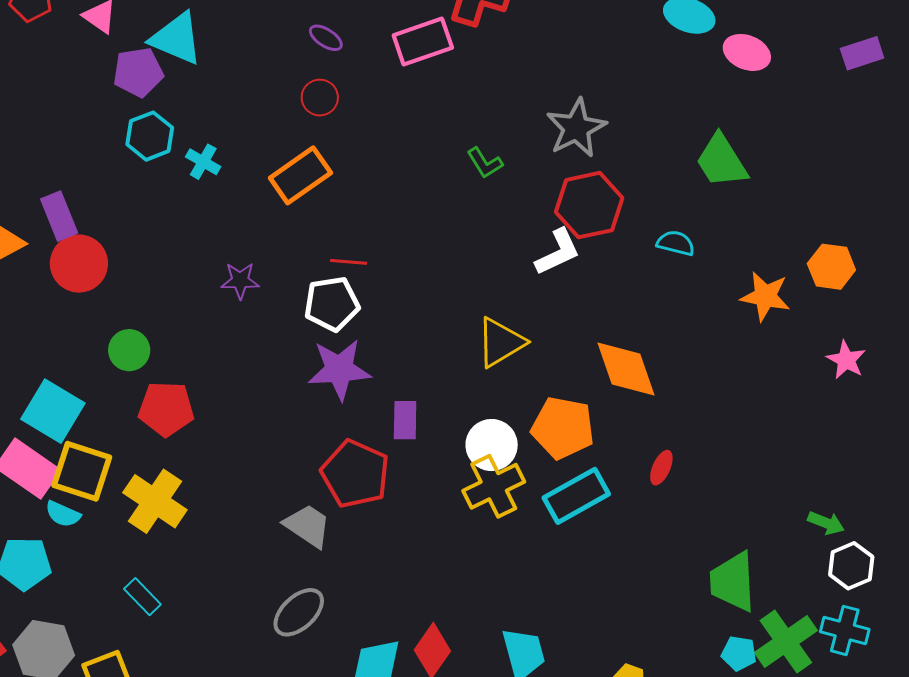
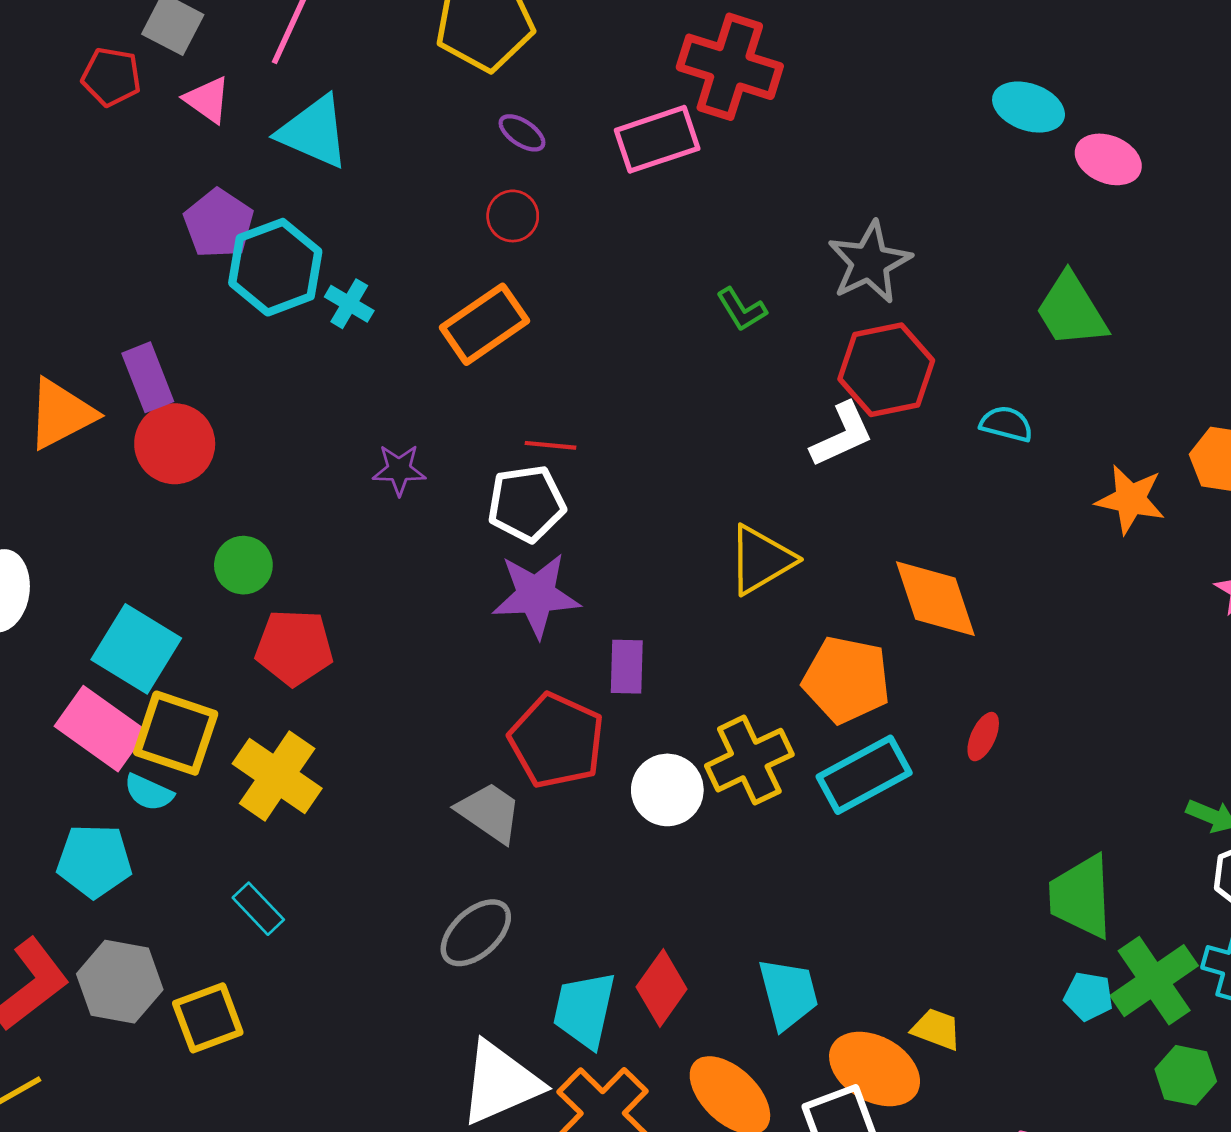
purple pentagon: (138, 72) -> (219, 224), moved, turned -30
cyan hexagon: (150, 136) -> (275, 267), size x1.4
white circle: (492, 445) -> (667, 790), moved

